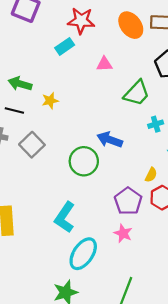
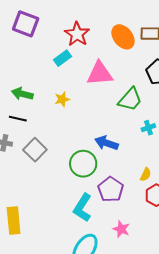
red star: (81, 21) -> (77, 34), turned 30
pink triangle: (104, 64) -> (100, 74), size x1.8
yellow star: (50, 101) -> (62, 99), moved
purple pentagon: (128, 201) -> (111, 189), moved
cyan L-shape: (65, 217) -> (82, 208), moved

